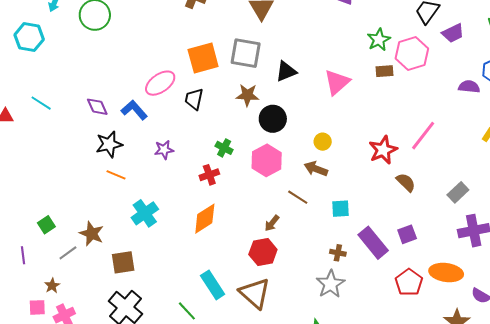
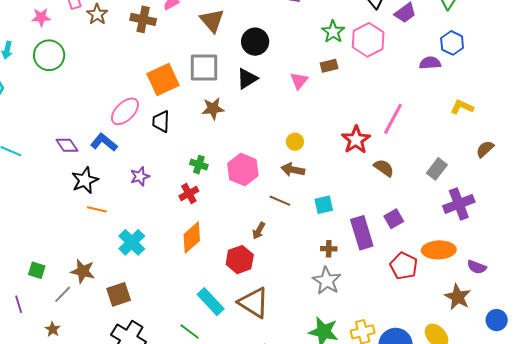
brown rectangle: (385, 71) -> (329, 66), moved
pink triangle: (337, 82) -> (299, 81), size x0.7
black circle: (273, 119) -> (255, 42), moved
green square: (46, 225) -> (37, 270), turned -30
purple rectangle: (373, 243) -> (362, 233), turned 32
red hexagon: (263, 252) -> (240, 260), moved

